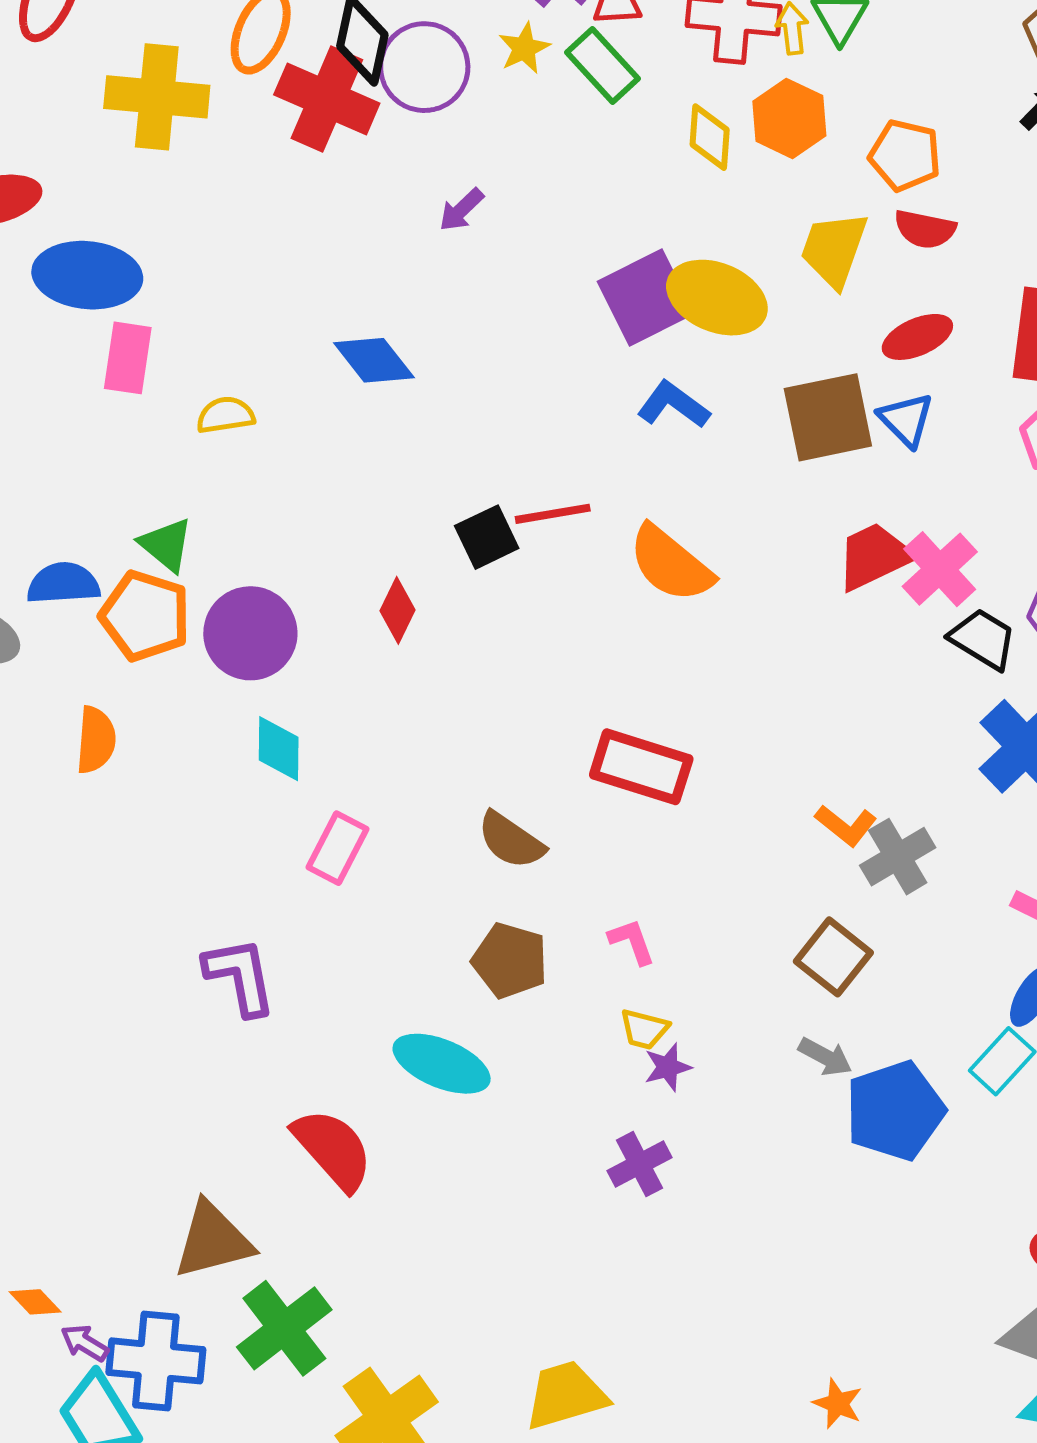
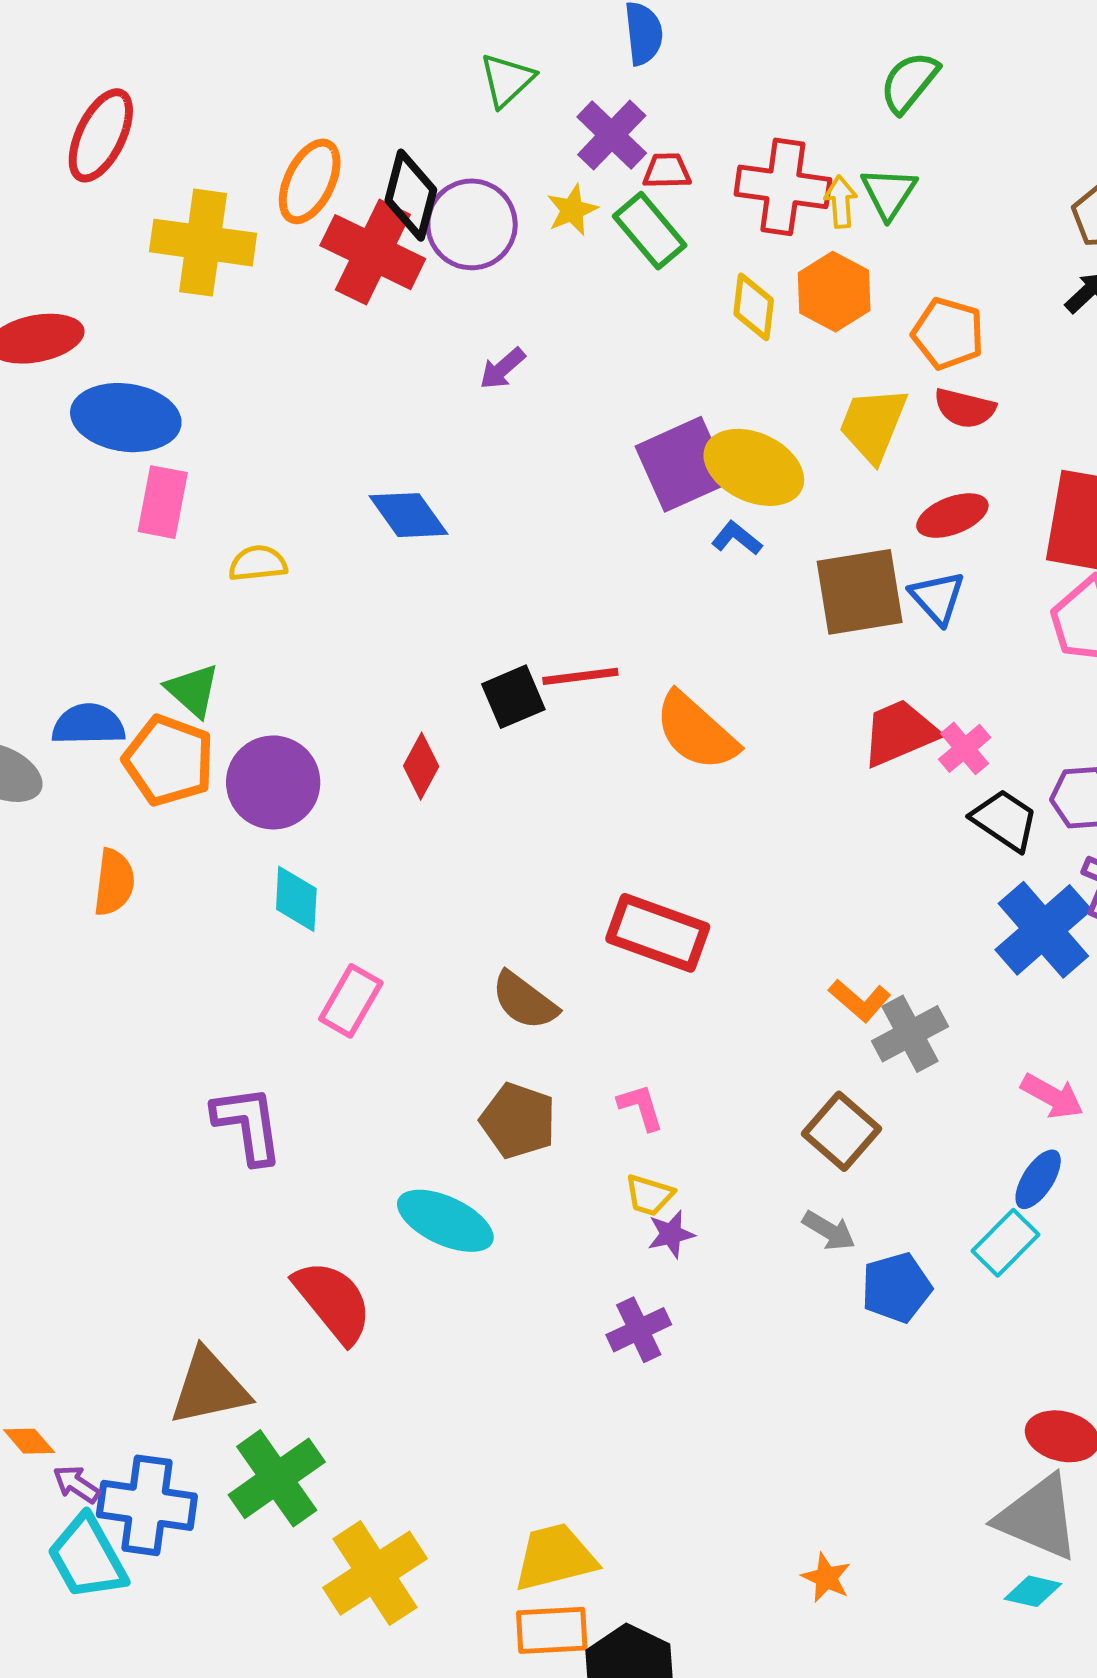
blue L-shape: (673, 405) -> (737, 538), moved, size x0.7
pink cross: (940, 569) -> (965, 748), size x0.7
blue pentagon: (895, 1111) -> (896, 1288), size x0.7

